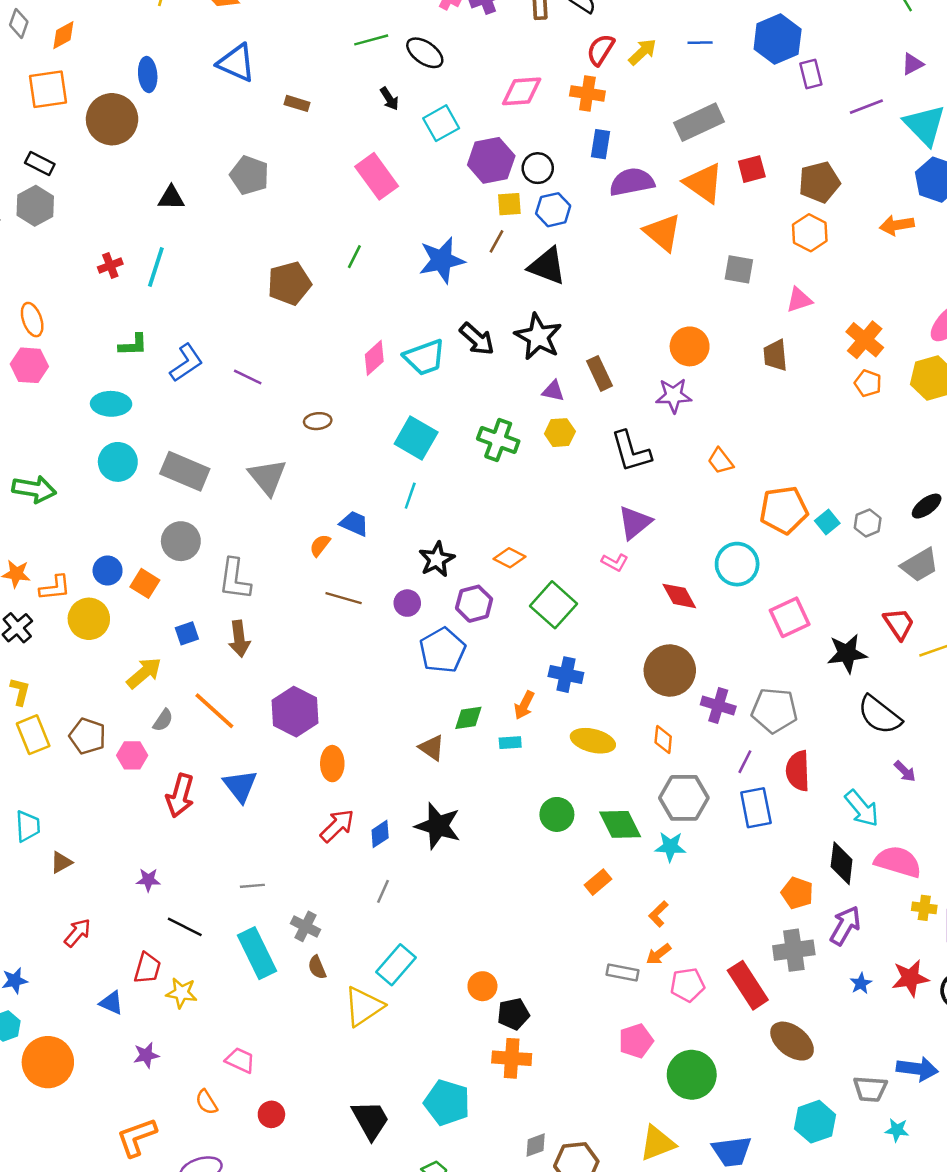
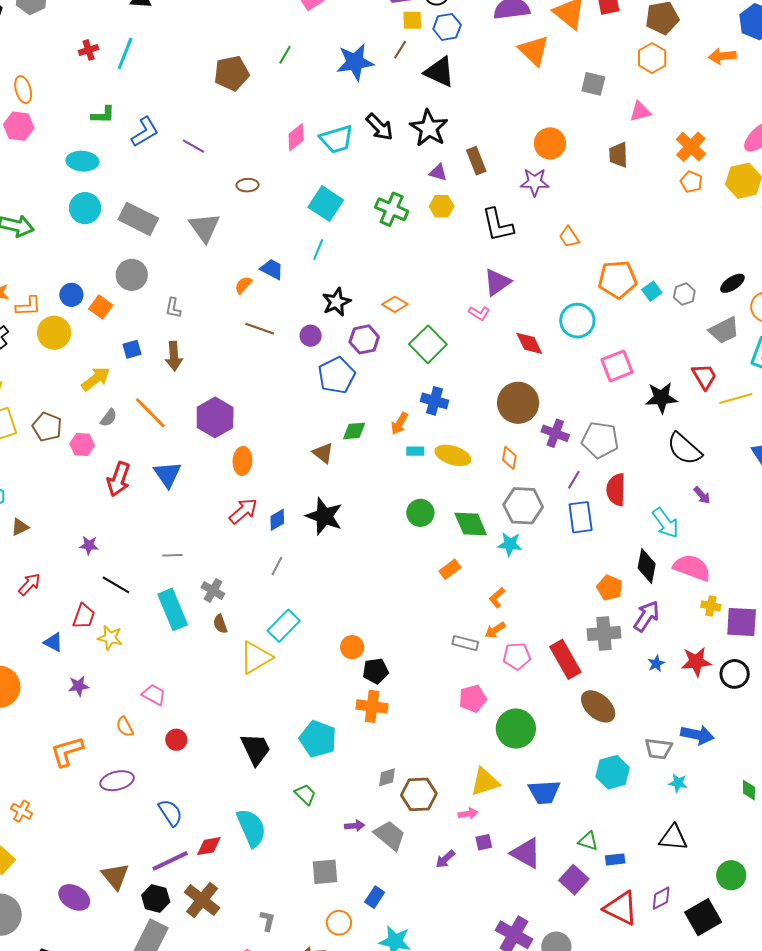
gray L-shape: (235, 579) -> (173, 308), size x0.6
cyan rectangle: (510, 743) -> (415, 451), moved

